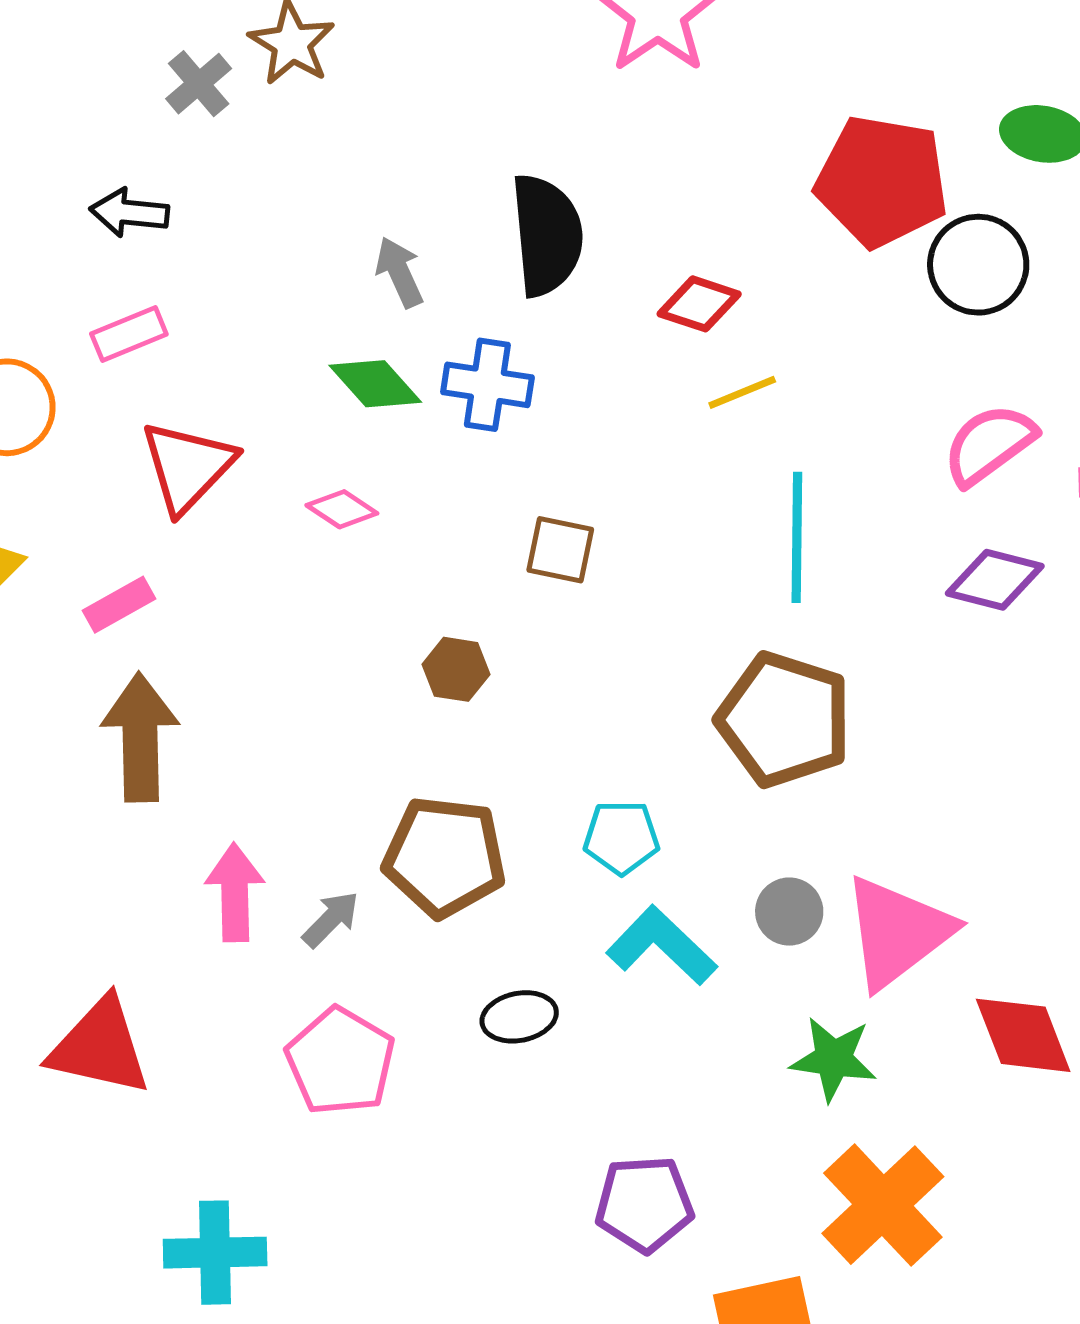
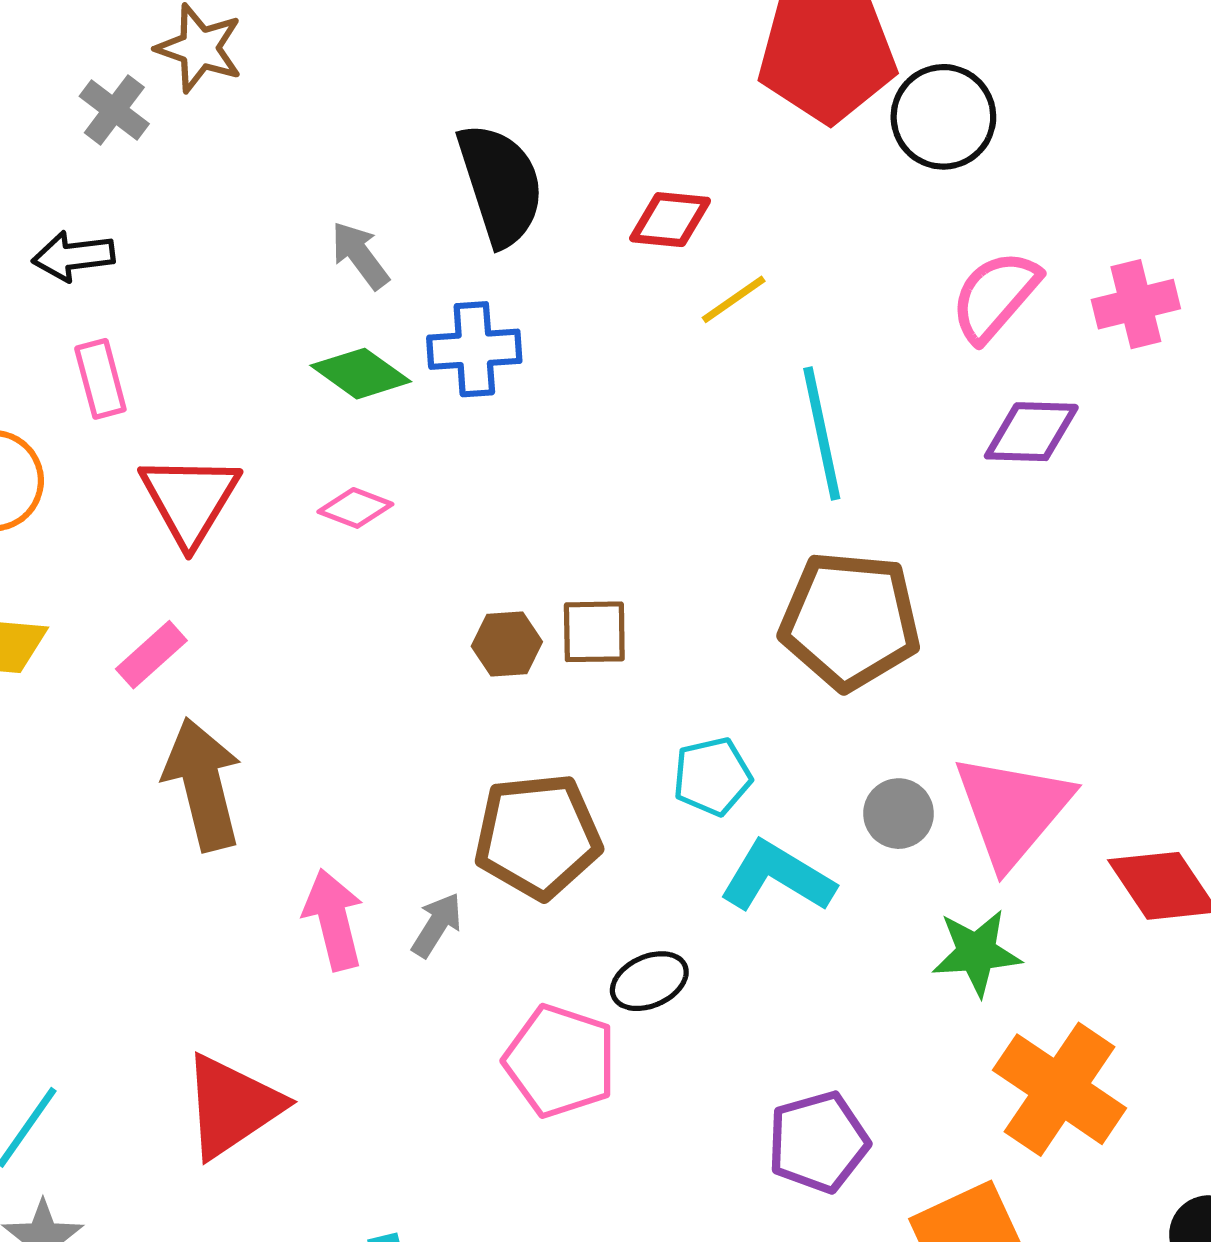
pink rectangle: (129, 334) -> (100, 379), turned -70
brown square: (560, 550) -> (594, 632), moved
red triangle: (100, 1047) -> (232, 1106), turned -34
pink pentagon: (340, 1061) -> (560, 1061), moved

